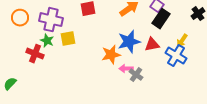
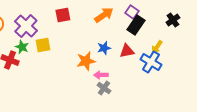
purple cross: (51, 20) -> (26, 26), turned 30
blue star: (129, 42) -> (104, 48), size x0.6
gray cross: (136, 75) -> (104, 88), moved

